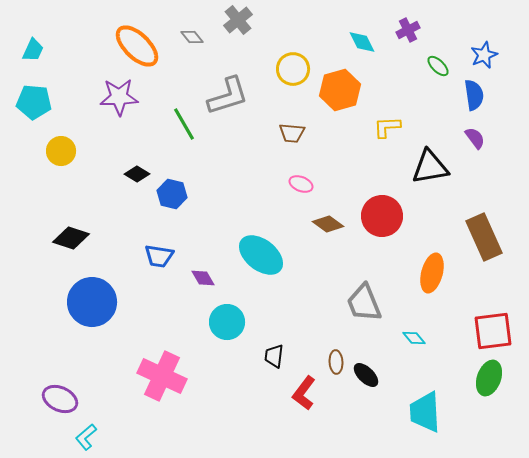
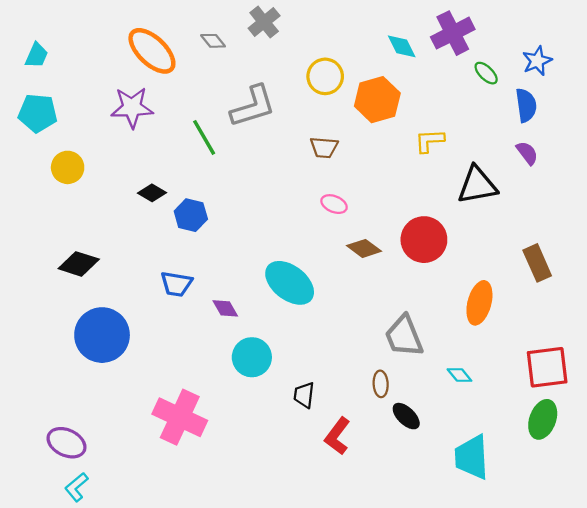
purple cross: (408, 30) -> (453, 33), size x1.6
brown rectangle: (484, 237) -> (537, 263), size x0.7
brown ellipse: (336, 362) -> (381, 384), moved
cyan L-shape: (86, 437) -> (76, 487), moved

